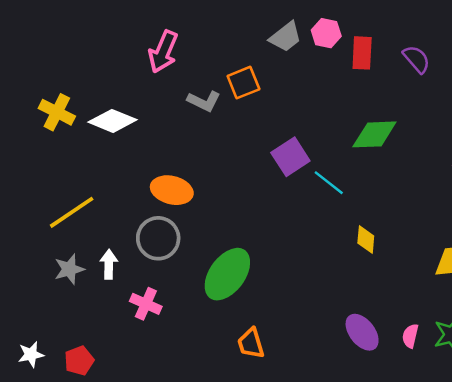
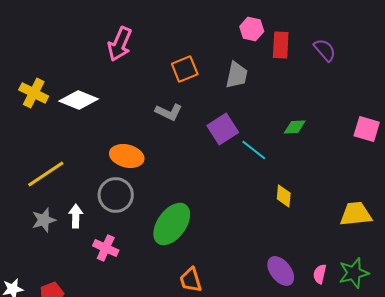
gray trapezoid: (285, 37) -> (237, 75), moved, turned -40
gray L-shape: (204, 101) -> (169, 112), moved
green diamond: (374, 134) -> (295, 127), moved, size x0.6

